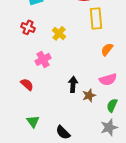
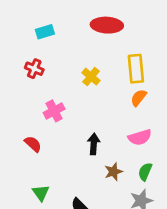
yellow rectangle: (96, 18) -> (136, 69), moved
yellow cross: (59, 33) -> (91, 77), moved
brown star: (89, 95) -> (113, 172), moved

